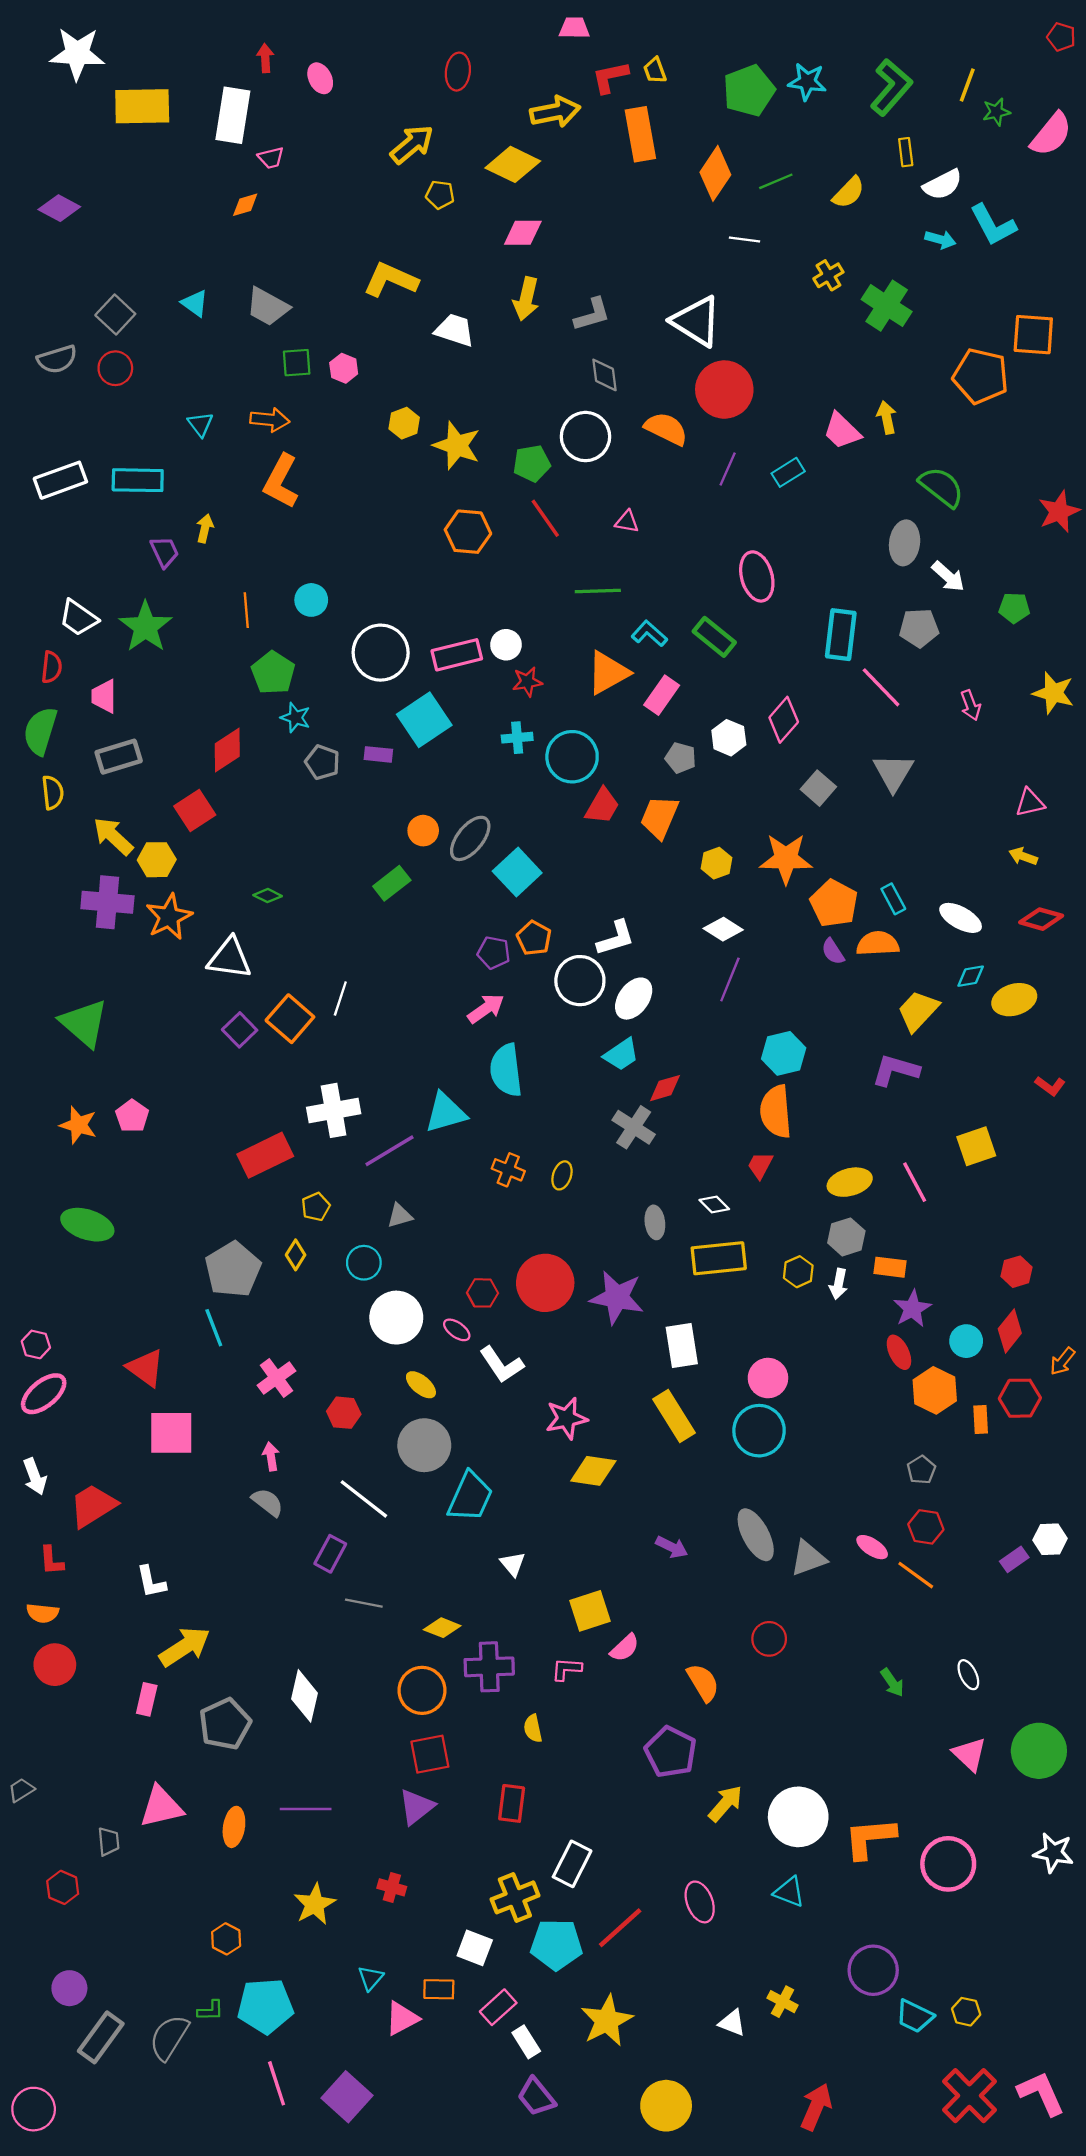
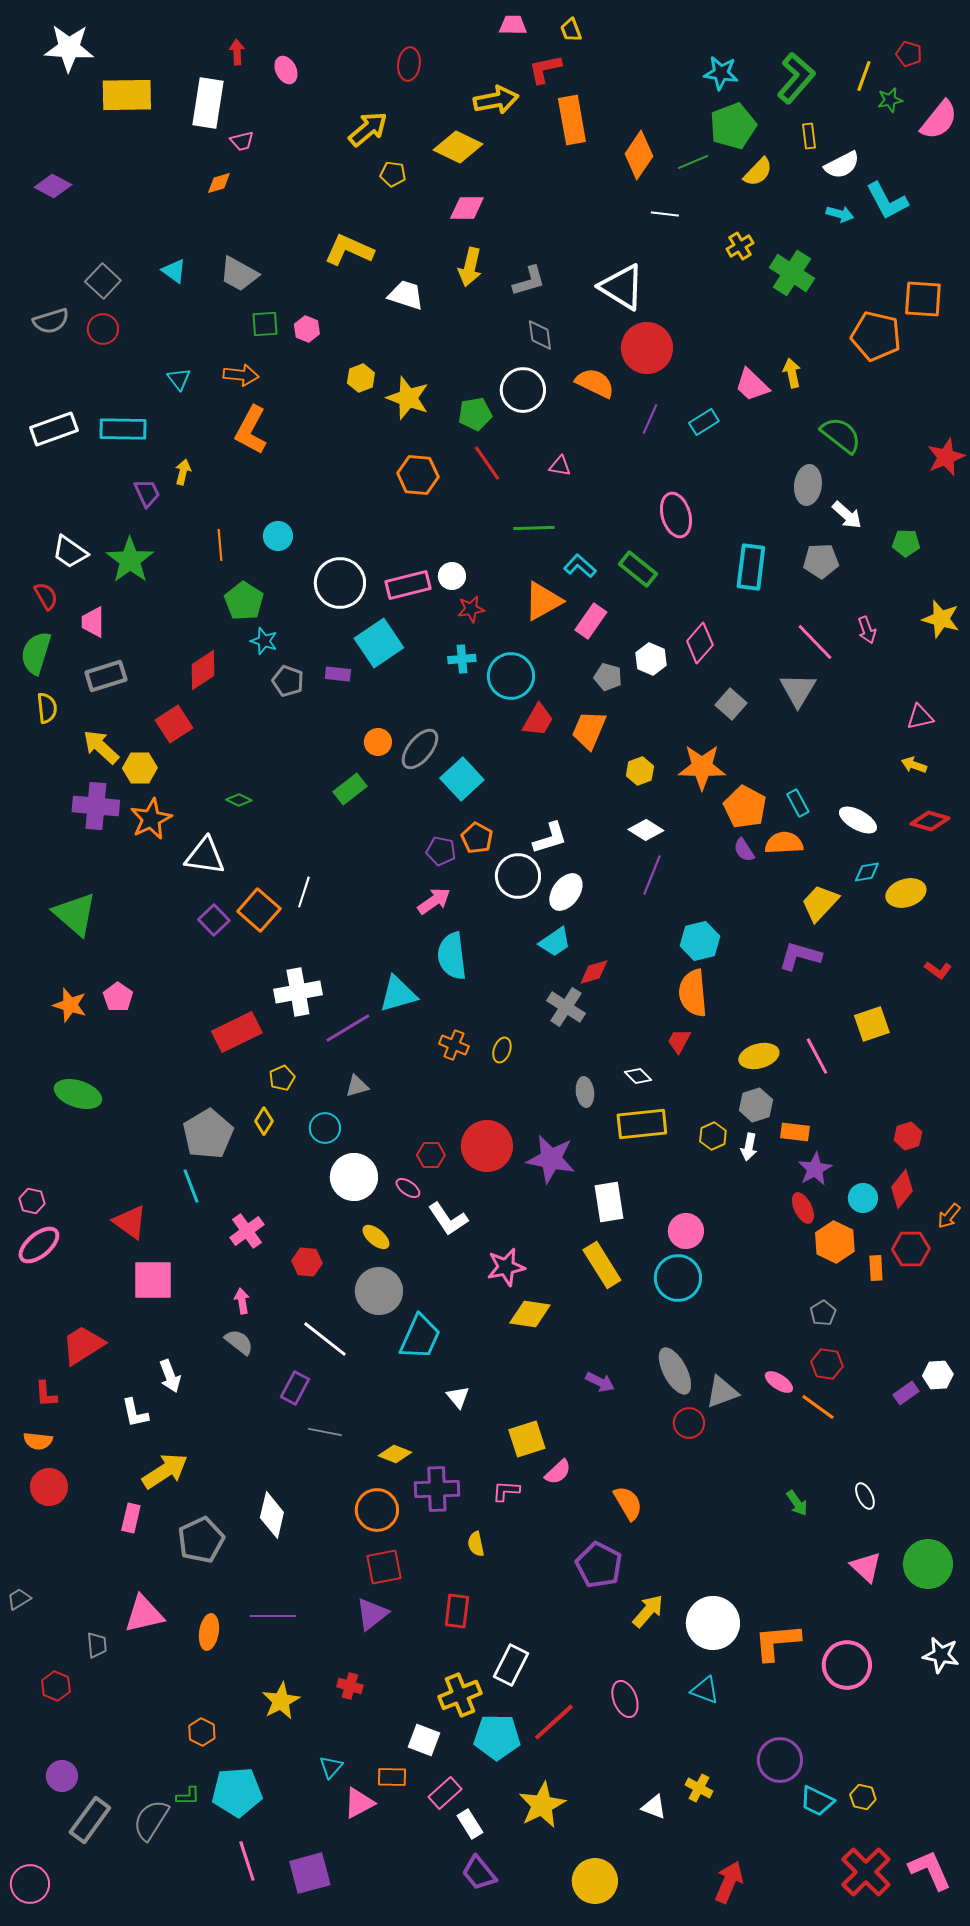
red pentagon: (1061, 37) -> (909, 54), moved
yellow trapezoid: (655, 70) -> (571, 30), moved
green pentagon: (749, 91) -> (733, 126), moved
red semicircle: (51, 667) -> (46, 596), turned -36
pink line: (881, 687) -> (815, 642), moved
white arrow: (35, 1477) -> (170, 1376), moved
red circle: (769, 1639) -> (689, 1423), moved
purple square: (347, 2097) -> (310, 1873), turned 33

